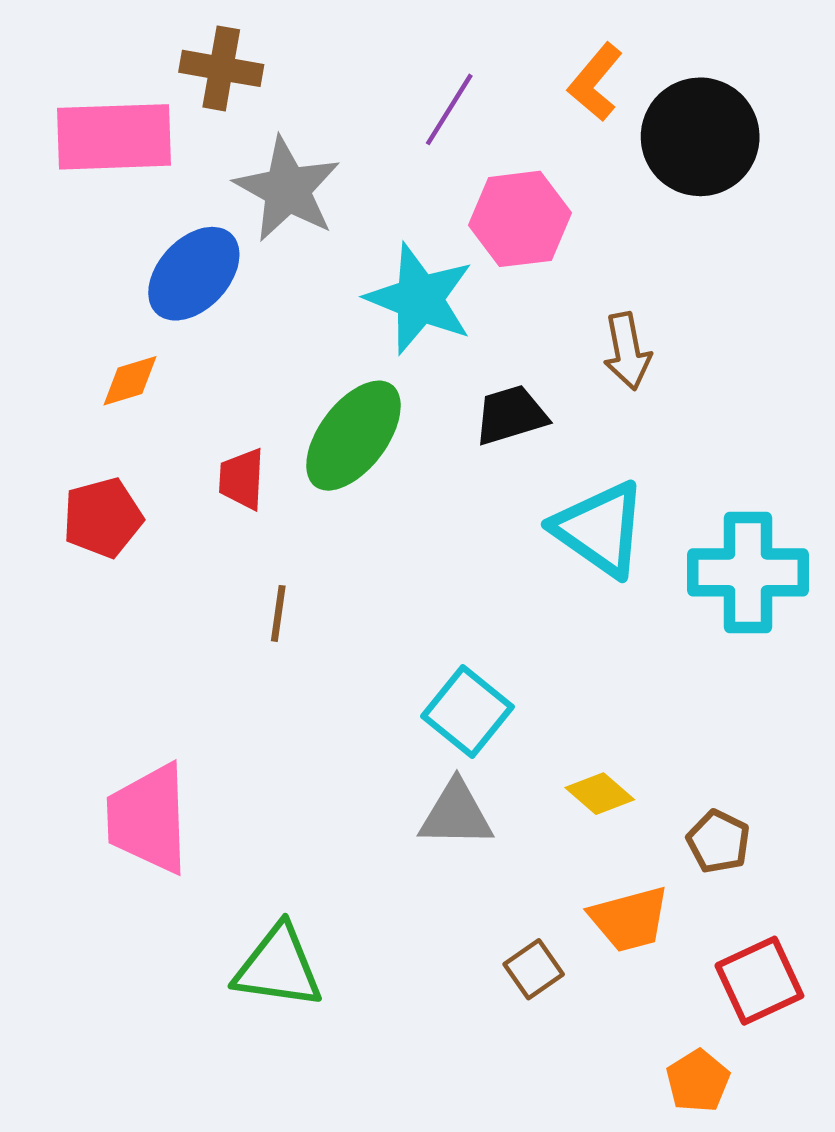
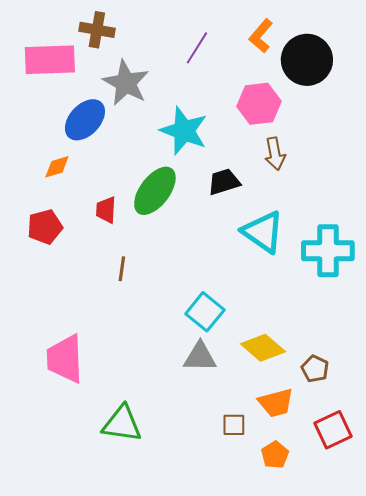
pink hexagon: (520, 219) -> (259, 104), moved
yellow diamond: (600, 794) -> (263, 348), size x1.5
brown square: (534, 969) -> (234, 425), turned 35
orange pentagon: (698, 1081) -> (275, 455), moved

